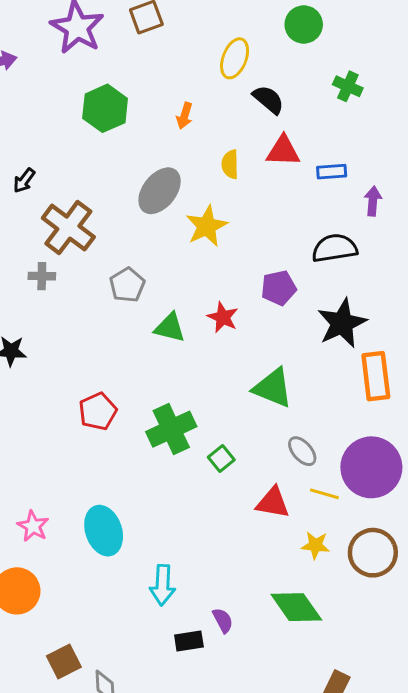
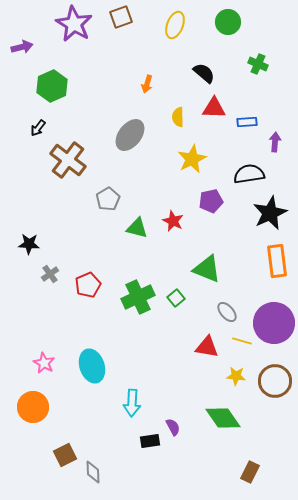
yellow ellipse: (235, 58) -> (175, 25), moved
green hexagon: (105, 108) -> (52, 86), moved
yellow star: (207, 226) -> (192, 159), moved
gray cross: (42, 276) -> (50, 274), moved, turned -36
black star: (342, 323) -> (270, 213), moved
green square: (221, 459) -> (176, 298), moved

